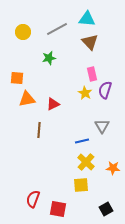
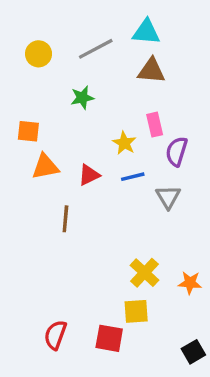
brown triangle: (90, 42) -> (151, 71), turned -42
yellow star: (85, 93) -> (124, 143), moved
gray triangle: (102, 126) -> (168, 197), moved
blue line: (82, 141) -> (133, 177), moved
red square: (58, 209) -> (109, 338), moved
black square: (106, 209) -> (193, 352), moved

